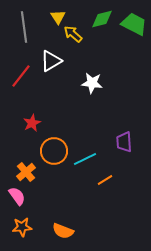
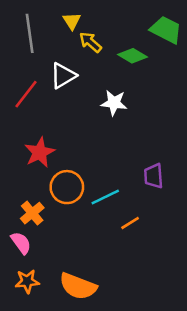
green diamond: (102, 19) -> (133, 56), moved, turned 45
red star: (32, 123) -> (40, 152), size x1.4
orange semicircle: (63, 231) -> (78, 286), size x1.4

